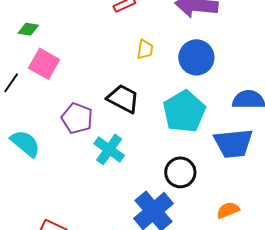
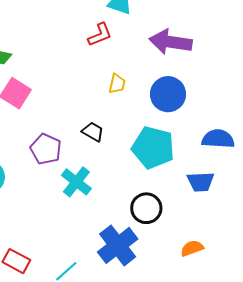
black trapezoid: (123, 99) -> (93, 132), size x0.7
cyan pentagon: (184, 112) -> (153, 148), turned -30
blue trapezoid: (233, 143) -> (201, 182), size x0.7

